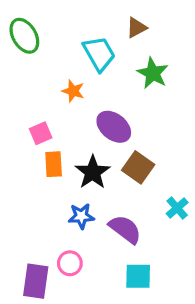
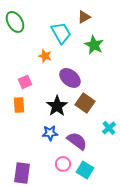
orange rectangle: (54, 164) -> (19, 105), moved
pink circle: (70, 263) -> (63, 164), moved
cyan square: (138, 276) -> (85, 170), turned 30

